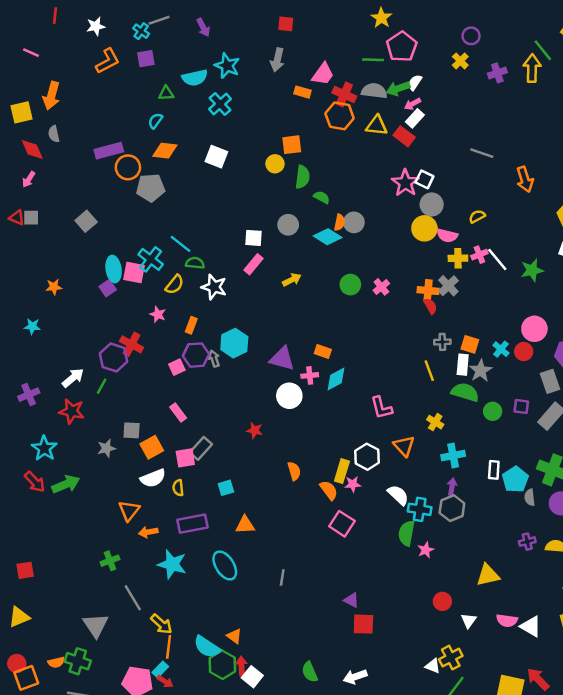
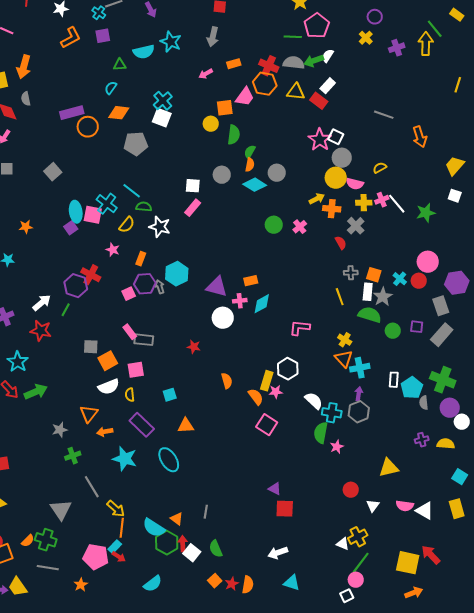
pink trapezoid: (323, 74) -> (245, 97), moved
orange rectangle: (302, 92) -> (234, 64), turned -32
cyan cross: (220, 104) -> (163, 101), moved
pink arrow: (412, 104) -> (206, 74), moved
gray pentagon: (151, 188) -> (136, 144), moved
green semicircle: (322, 197) -> (250, 152), turned -88
orange semicircle: (340, 222) -> (250, 165), moved
yellow arrow: (292, 280) -> (317, 199), moved
orange cross: (428, 291) -> (332, 209), moved
orange rectangle: (323, 352) -> (251, 281), turned -32
pink L-shape: (381, 408) -> (300, 328), turned 110
orange triangle: (404, 446) -> (344, 359), moved
gray star: (106, 448) -> (60, 430), moved
gray rectangle: (201, 448) -> (144, 340), moved, turned 54
purple rectangle: (192, 524) -> (142, 425), turned 55
gray line: (282, 577) -> (206, 512), moved
orange semicircle: (56, 662) -> (28, 541), turned -32
green semicircle: (310, 672) -> (216, 549), moved

